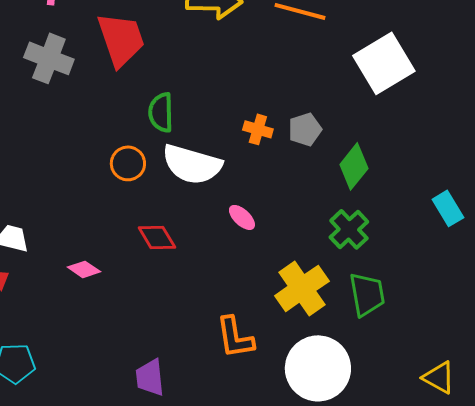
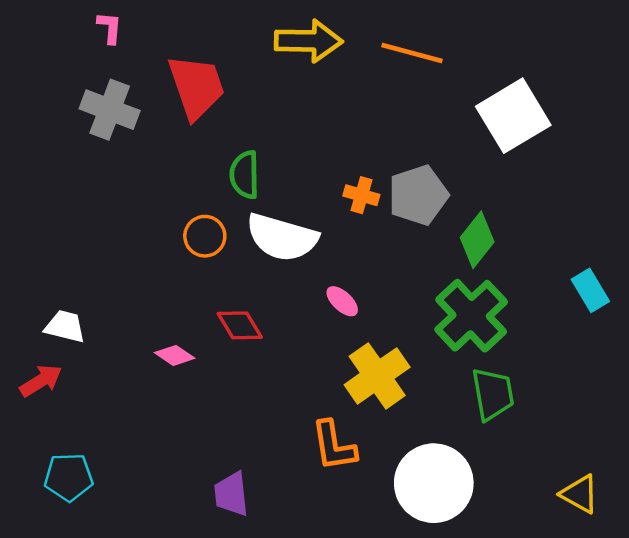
gray pentagon: (305, 129) -> (418, 195), size x1.5
green cross: (349, 229) -> (471, 316), size x1.5
pink diamond: (84, 269) -> (175, 355), moved
yellow cross: (302, 288) -> (377, 376), moved

